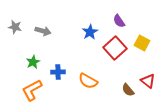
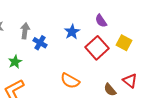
gray arrow: (43, 31) -> (25, 31), turned -98
blue cross: (58, 72) -> (40, 43), moved, turned 32

